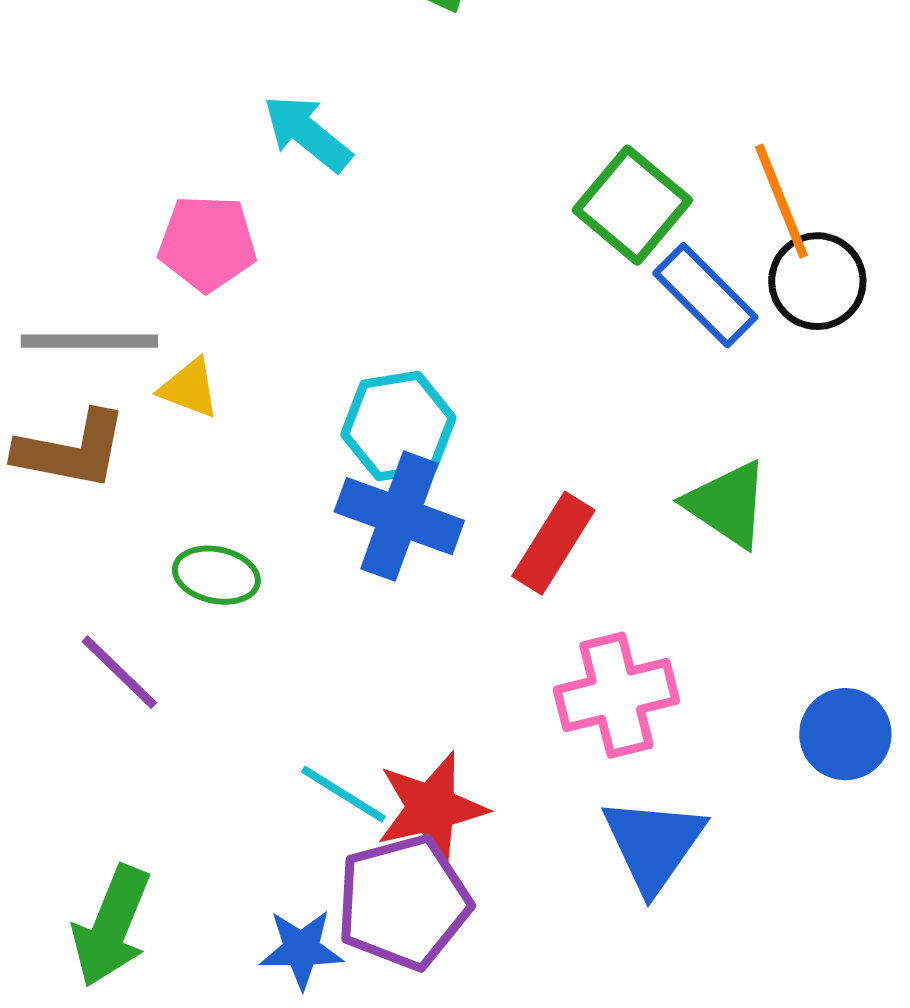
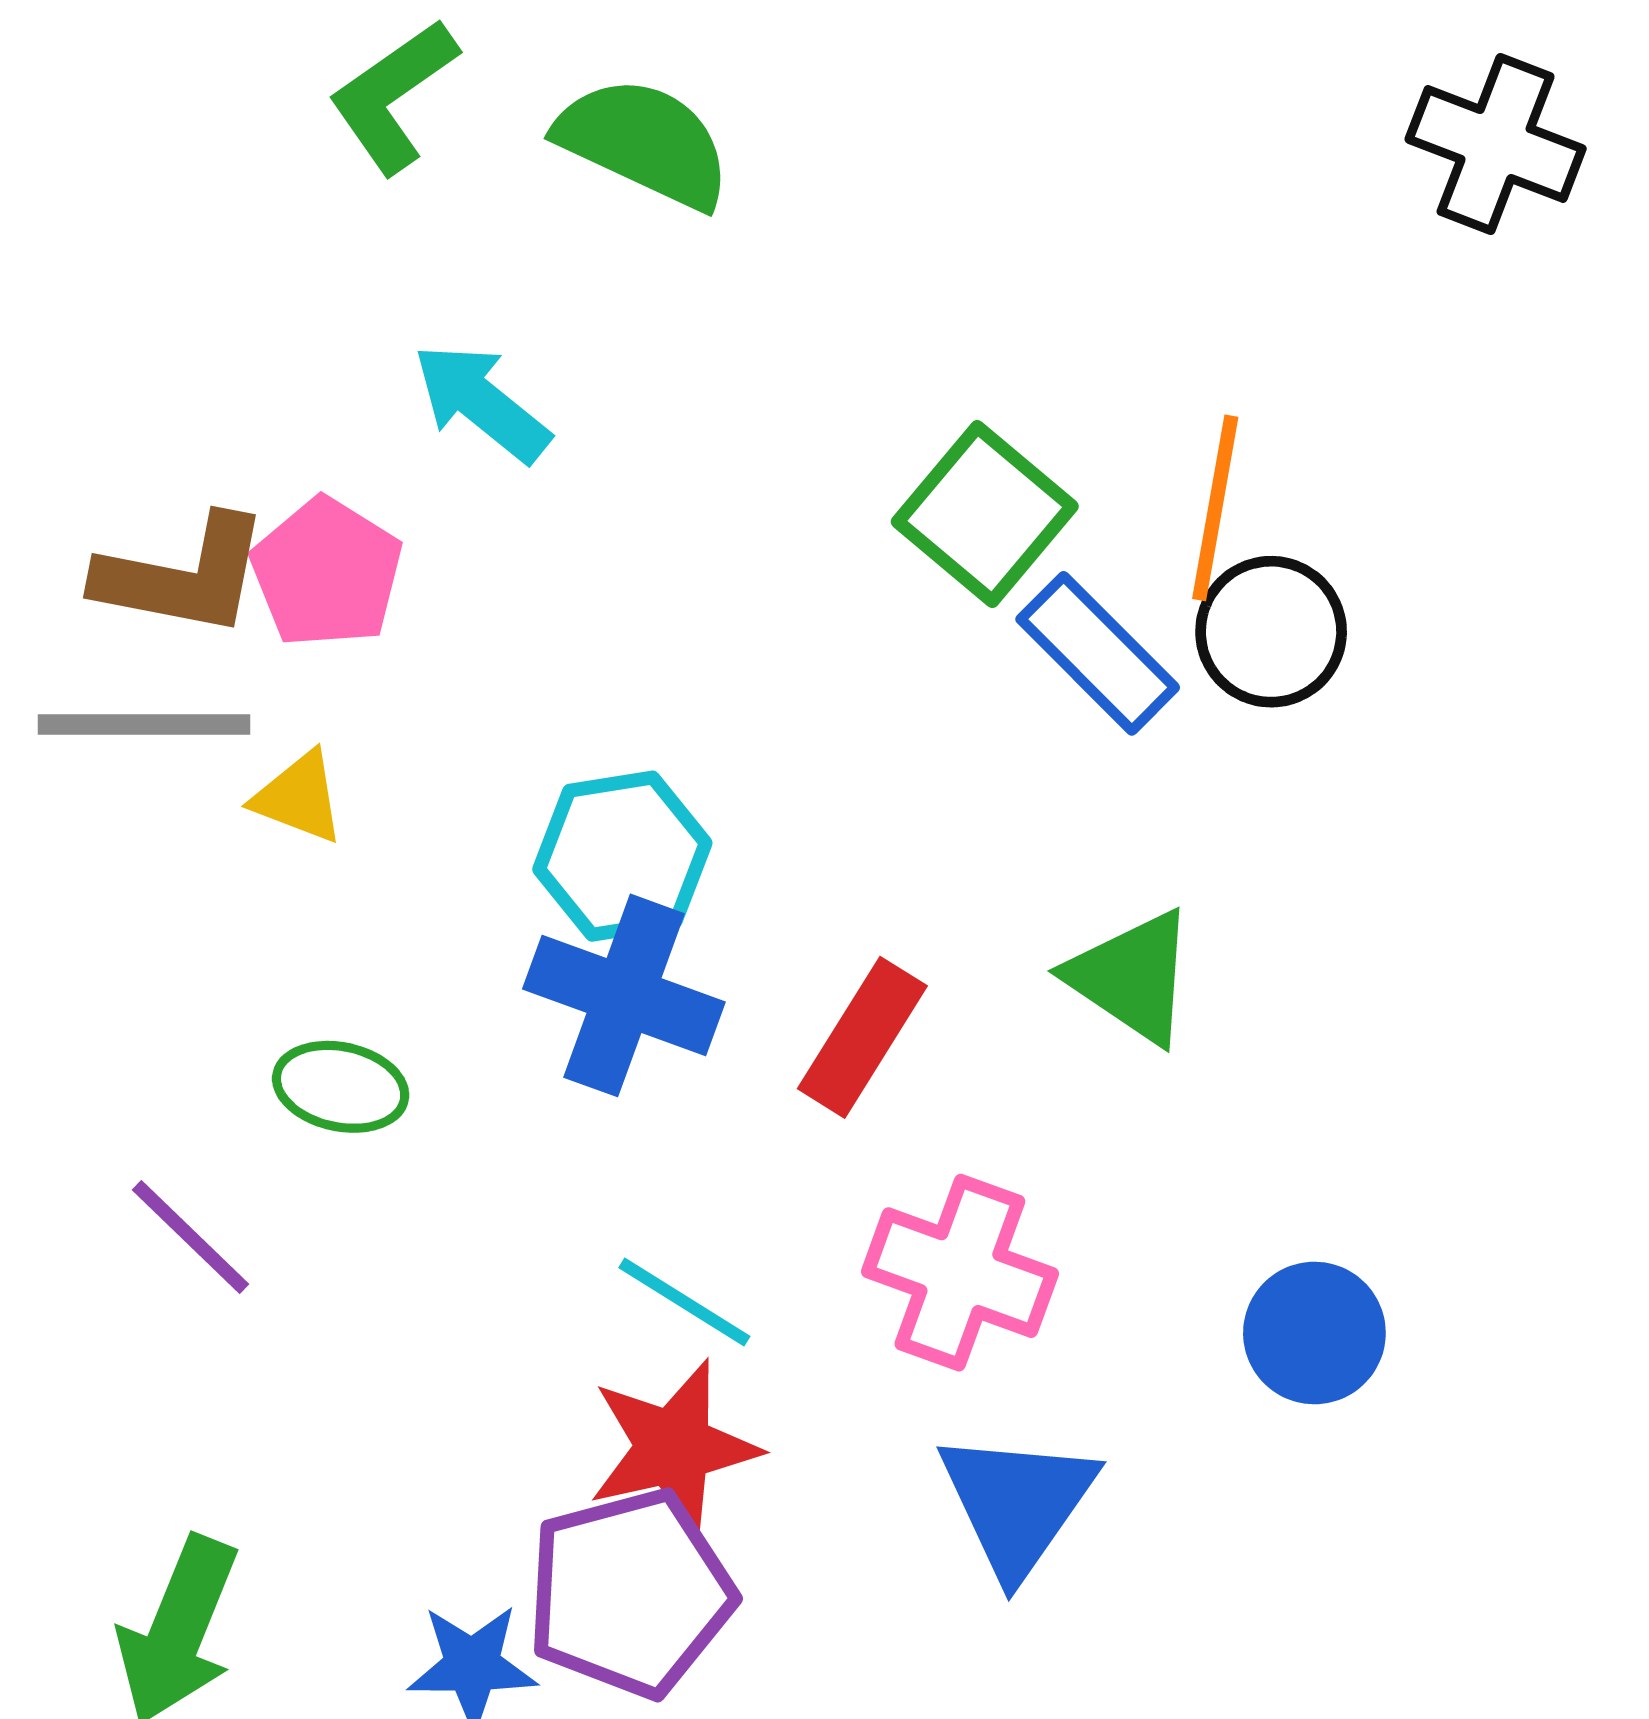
orange line: (781, 201) -> (1215, 508), turned 32
pink pentagon: (207, 243) -> (327, 573), turned 30
brown L-shape: (71, 450) -> (183, 576), moved
pink cross: (616, 695) -> (960, 1273), turned 34
cyan line: (343, 794) -> (684, 1302), moved

